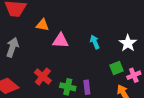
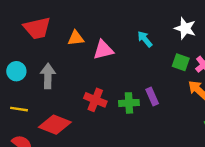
green square: (117, 68) -> (181, 62), turned -32

